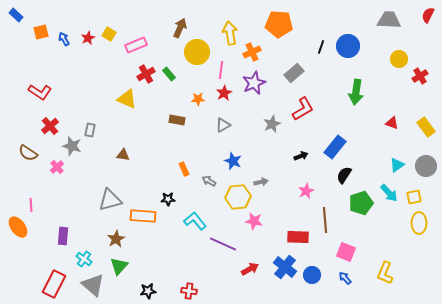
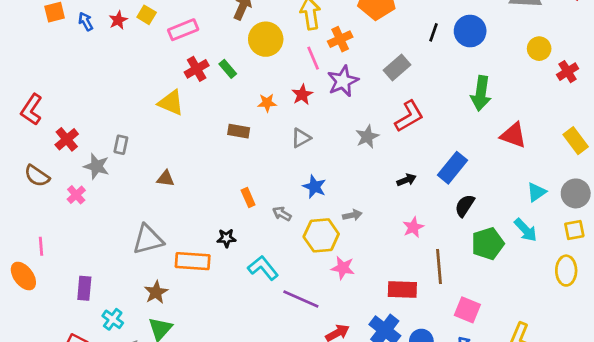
pink line: (221, 70) -> (313, 58), moved, turned -30
red L-shape: (40, 92) -> (32, 110), moved, turned 90
red triangle: (392, 123) -> (513, 135), moved, size x1.5
yellow square: (414, 197) -> (574, 230), moved

